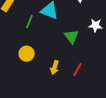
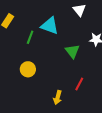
yellow arrow: (55, 68) -> (58, 98), moved

